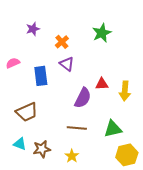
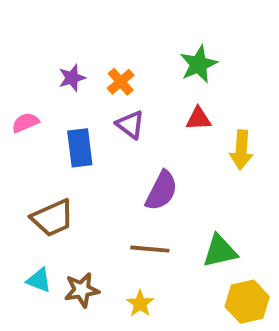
purple star: (33, 29) -> (72, 78), moved
red triangle: (102, 84) -> (198, 119), moved
yellow arrow: (125, 91) -> (241, 150), moved

